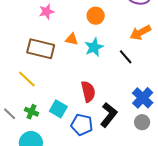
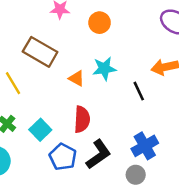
orange circle: (96, 16) -> (100, 23), moved
orange triangle: (72, 39) -> (77, 78), moved

